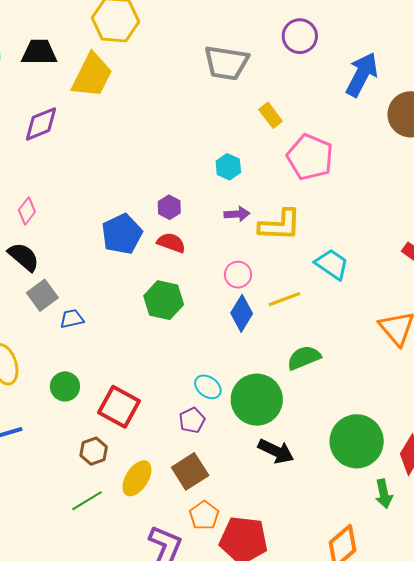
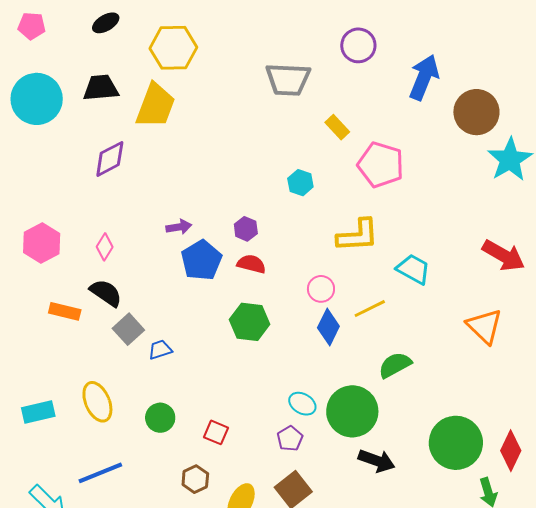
purple arrow: (237, 214) -> (179, 227), moved
red square: (119, 407) -> (216, 432), size x0.6

